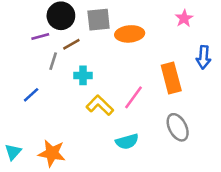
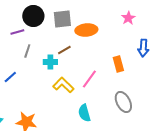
brown line: (71, 44) -> (64, 50), moved
orange rectangle: (171, 78) -> (118, 64), size x0.7
cyan semicircle: (127, 142) -> (84, 113), turned 90

